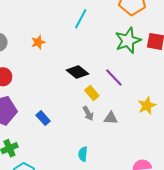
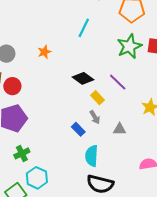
blue rectangle: (43, 118) -> (78, 129), moved
gray triangle: (111, 118) -> (120, 129), moved
cyan semicircle: (83, 154) -> (92, 156), size x1.5

